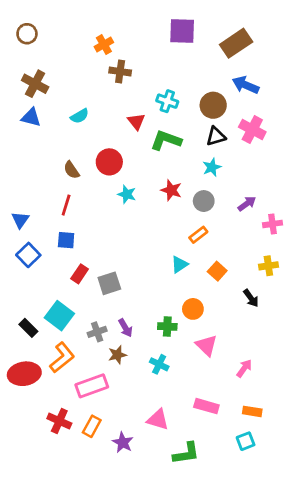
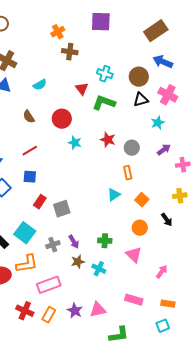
purple square: (182, 31) -> (101, 22), moved
cyan star: (212, 167) -> (158, 123), moved
brown semicircle: (71, 170) -> (29, 117), moved
red line: (66, 205) -> (30, 151), turned 42
orange rectangle: (198, 235) -> (128, 173), turned -64
orange circle: (193, 309) -> (140, 228), moved
brown star: (117, 355) -> (78, 262), moved
orange L-shape: (62, 358) -> (27, 264), turned 30
pink triangle: (158, 420) -> (98, 310), turned -30
purple star: (123, 443) -> (75, 311), moved

